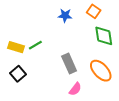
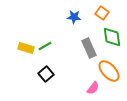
gray rectangle: (69, 64) -> (89, 48), moved
black square: (18, 74) -> (46, 74), moved
pink semicircle: (75, 89) -> (93, 88), moved

